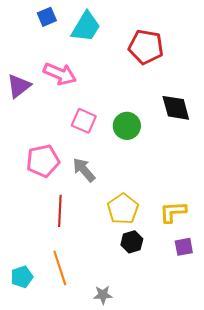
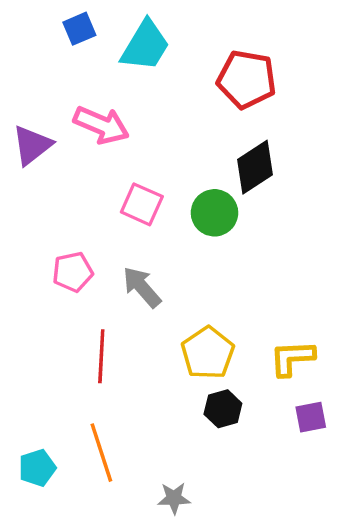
black diamond: (176, 108) -> (255, 167), moved, turned 72
pink pentagon: (43, 161) -> (73, 272), size x0.7

